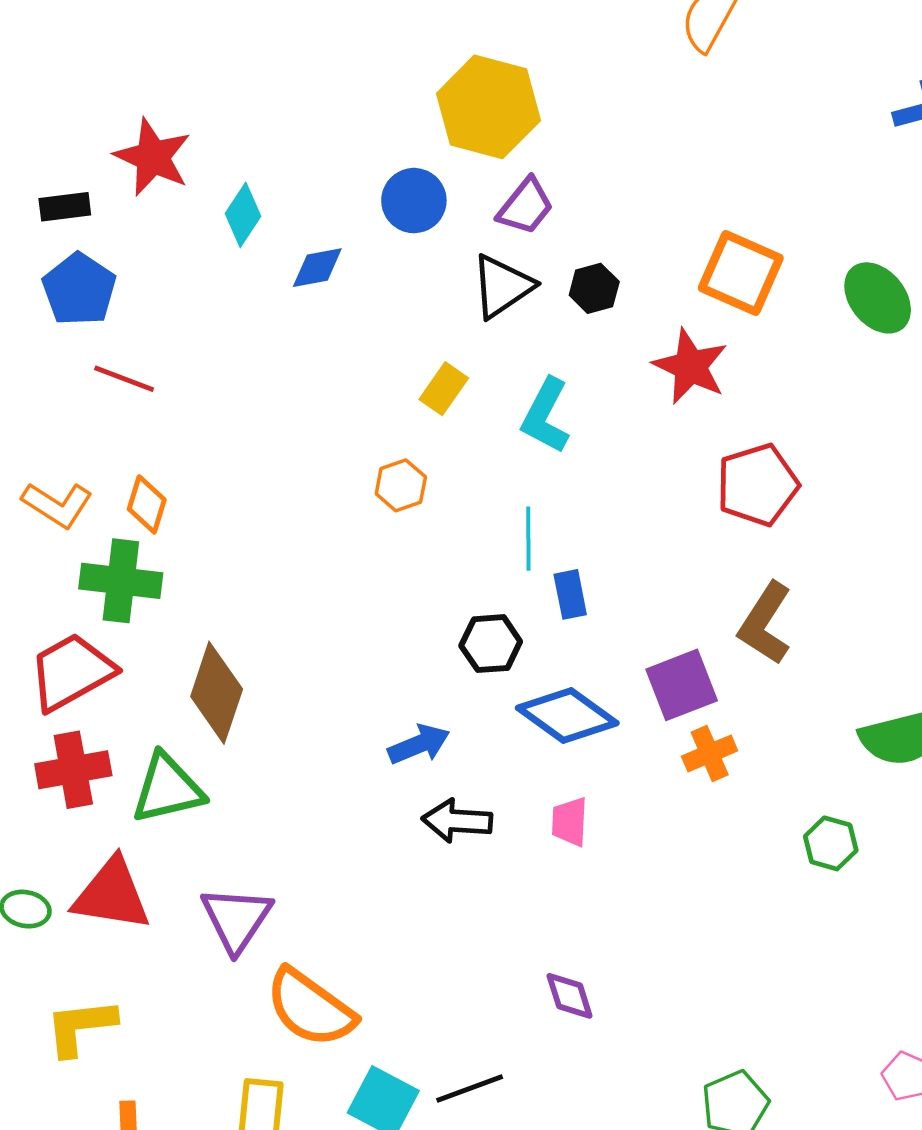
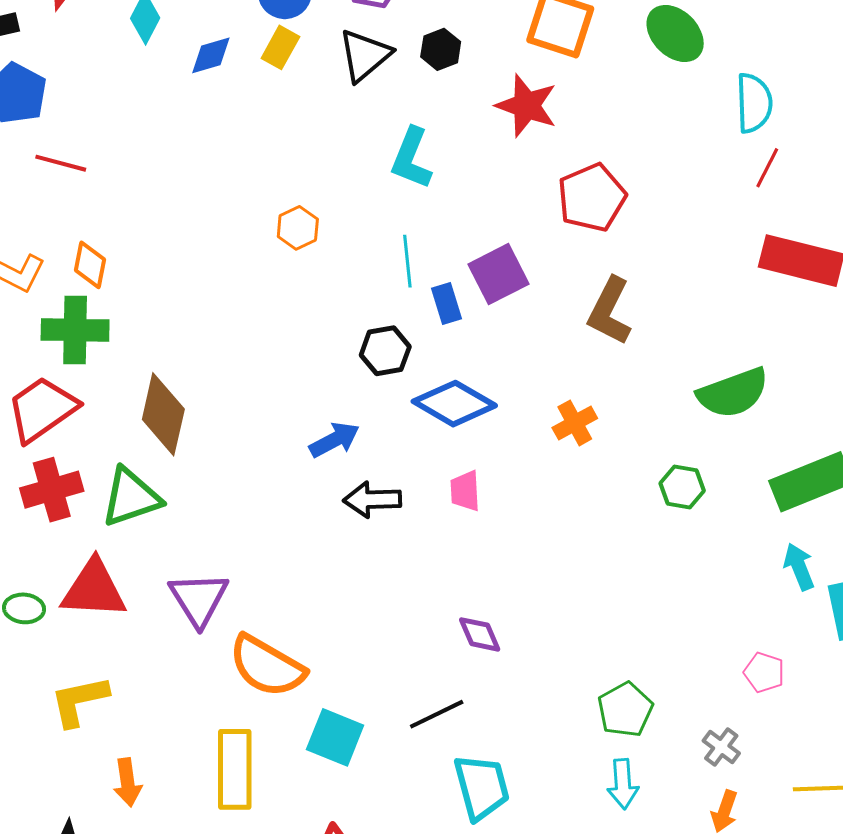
yellow rectangle: (444, 389) -> (280, 47), moved
purple square: (682, 685) -> (499, 274), moved
black line: (470, 1089) -> (437, 714), moved

